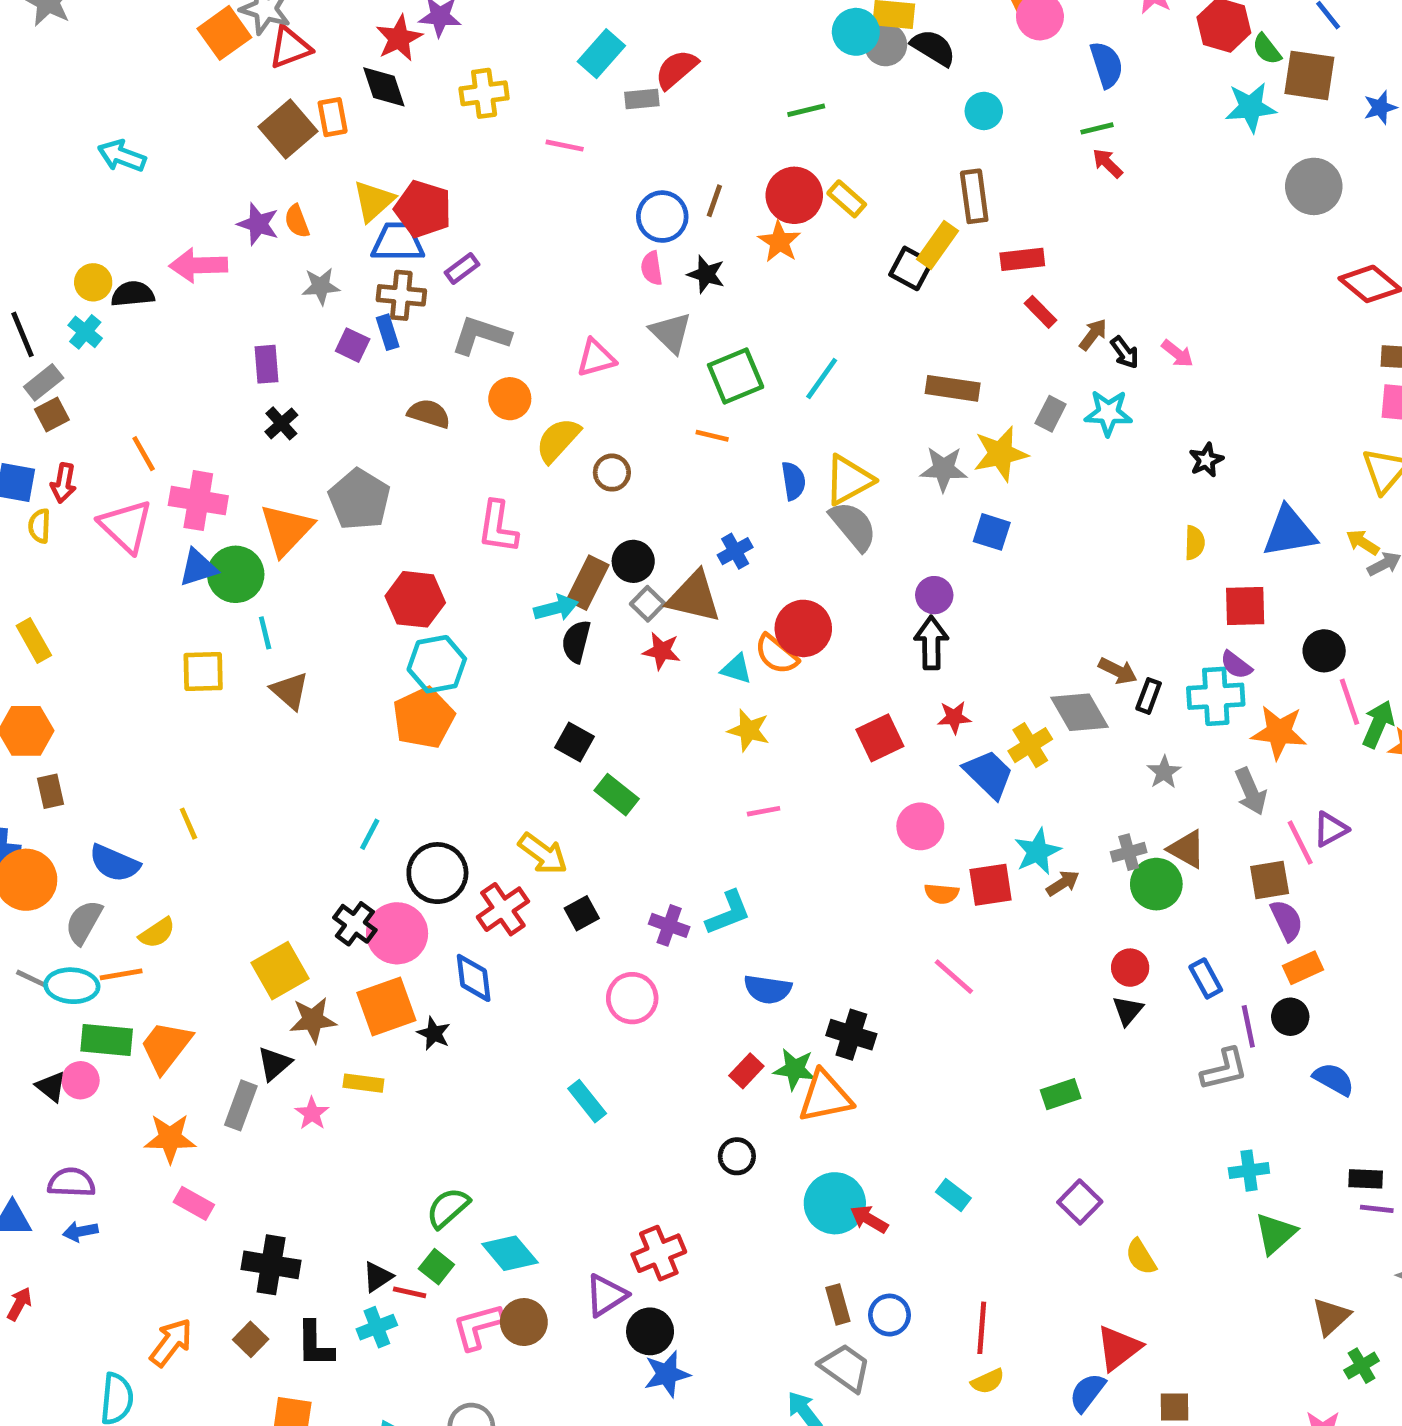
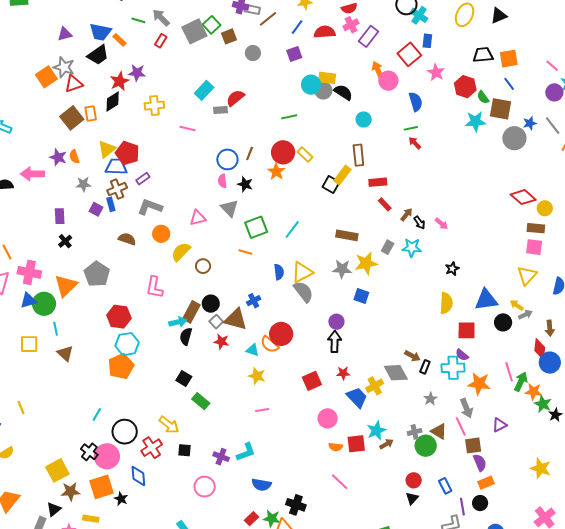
black diamond: (384, 87) -> (113, 102), turned 75
gray circle: (1314, 186) -> (514, 138), moved
brown cross: (401, 295) -> (117, 189), turned -30
yellow semicircle: (1195, 543) -> (446, 303), size x1.5
black circle: (1324, 651) -> (503, 322), moved
pink line: (1300, 843) -> (461, 426), moved
black square: (582, 913) -> (185, 450), turned 32

